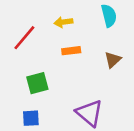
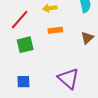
green square: (37, 83) -> (25, 45), moved

